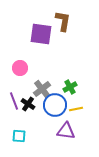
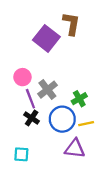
purple square: (41, 34) -> (46, 38), turned 30
gray cross: (42, 89) -> (47, 90), moved
purple line: (14, 101) -> (30, 99), moved

